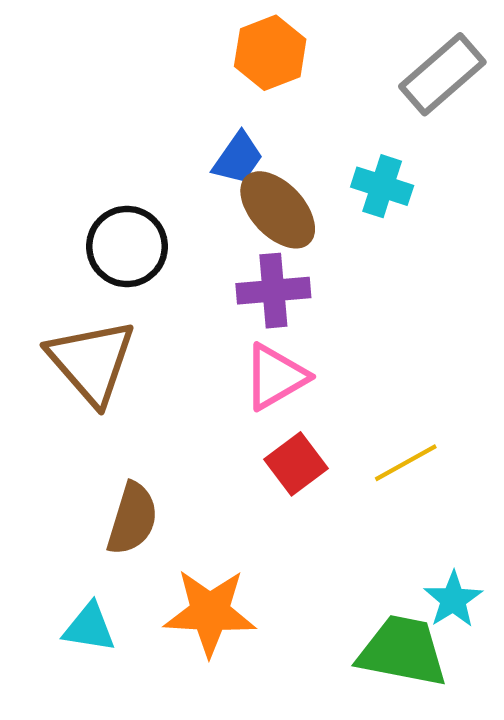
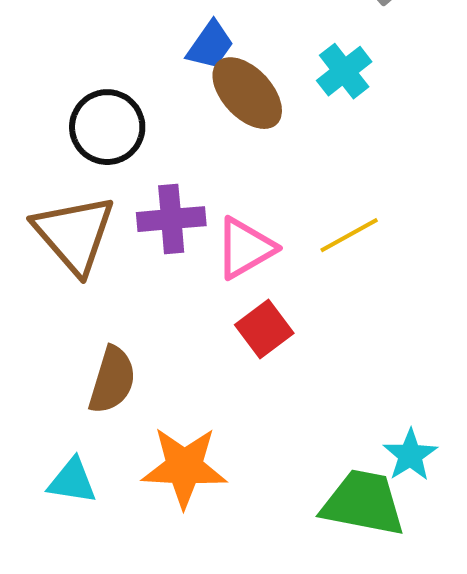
cyan cross: (382, 186) -> (344, 71), turned 34
purple cross: (273, 291) -> (171, 219), moved
yellow line: (406, 463) -> (349, 235), moved

